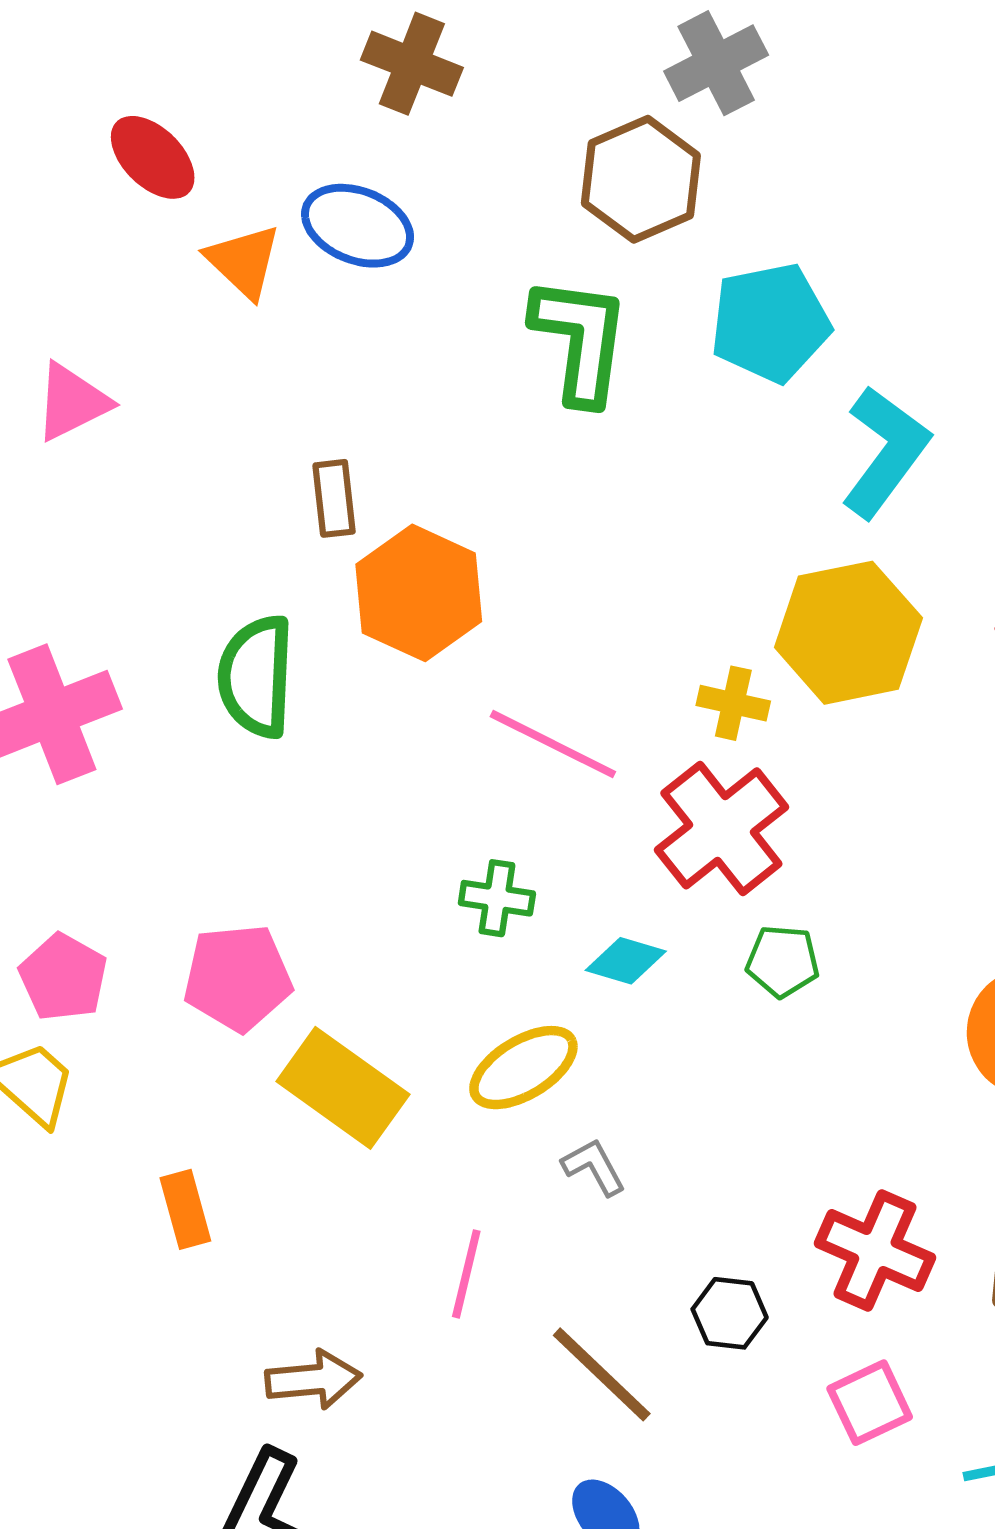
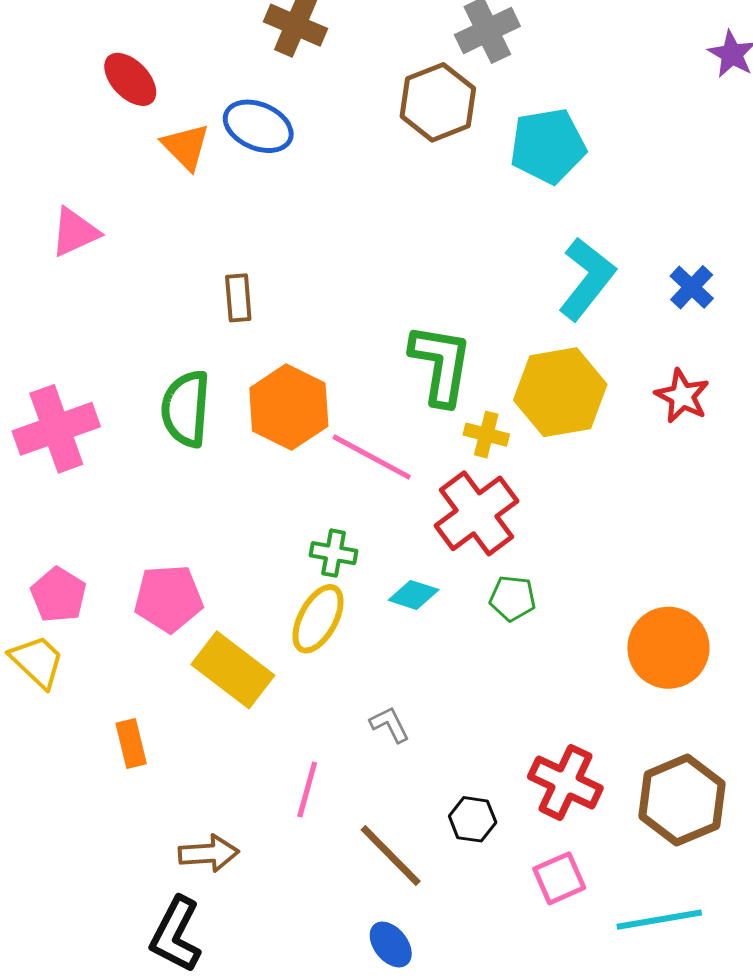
cyan pentagon: (770, 323) -> (548, 146), moved
green L-shape: (580, 340) -> (441, 364), moved
orange hexagon: (419, 593) -> (289, 407), moved
yellow ellipse: (523, 1068) -> (318, 619), moved, turned -32

